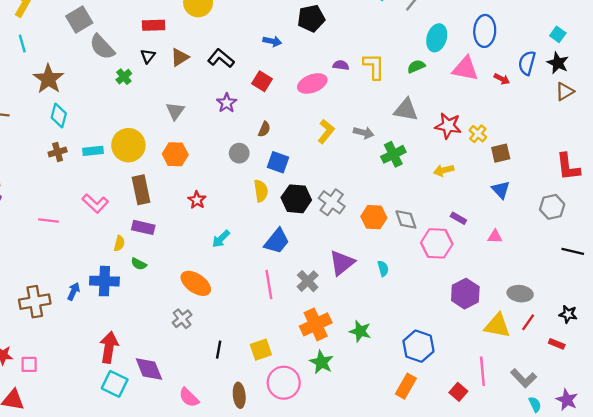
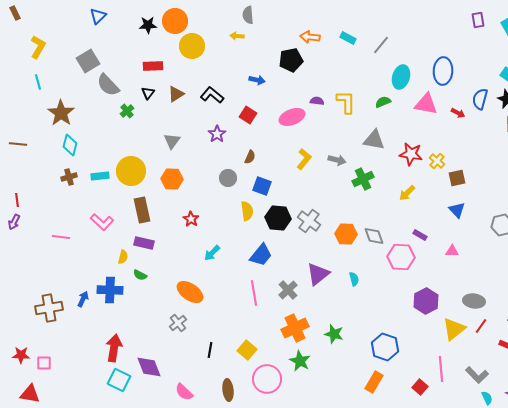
yellow arrow: (444, 170) -> (407, 193), turned -30
yellow triangle: (497, 326) -> (454, 329), turned -50
yellow square: (261, 350) -> (247, 350), turned -30

